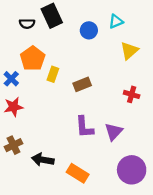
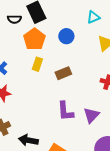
blue circle: (89, 30) -> (66, 36), moved
orange pentagon: (33, 58) -> (34, 39), moved

